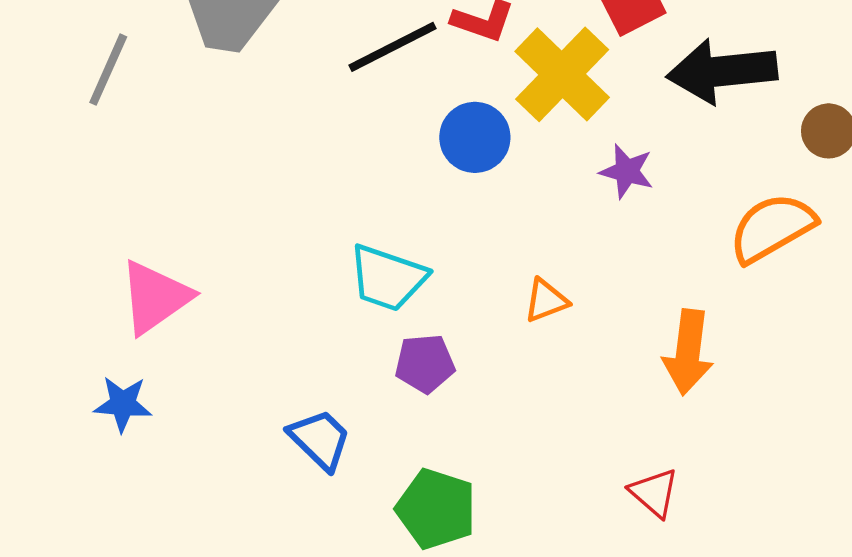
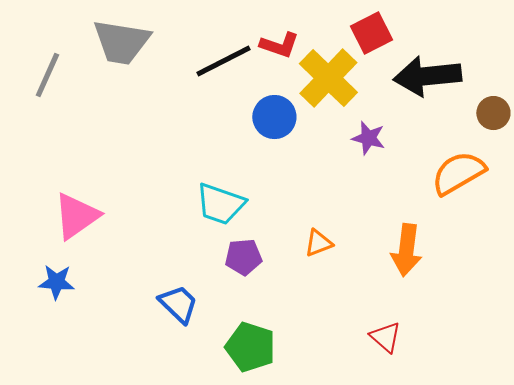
orange triangle: (546, 301) -> (318, 243), moved

